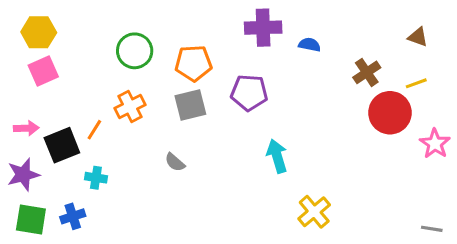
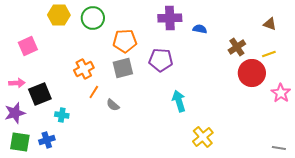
yellow hexagon: (39, 32) -> (59, 15), moved
green circle: (135, 51) -> (93, 18), moved
orange line: (94, 130) -> (94, 92), moved

